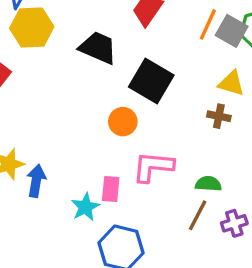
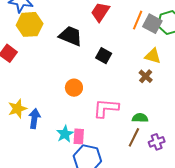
black square: (151, 81) -> (104, 56), size x0.6
brown cross: (219, 116) -> (146, 76), turned 32
orange circle: (123, 122) -> (74, 88), moved
pink rectangle: (111, 189) -> (79, 136), moved

